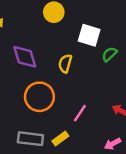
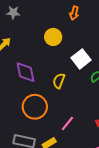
white square: (89, 35) -> (81, 59), turned 30

